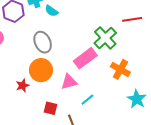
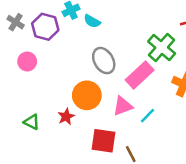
gray ellipse: (43, 42) -> (104, 61), moved
cyan line: (87, 100) -> (148, 116), moved
red square: (51, 108) -> (103, 141), size x1.5

